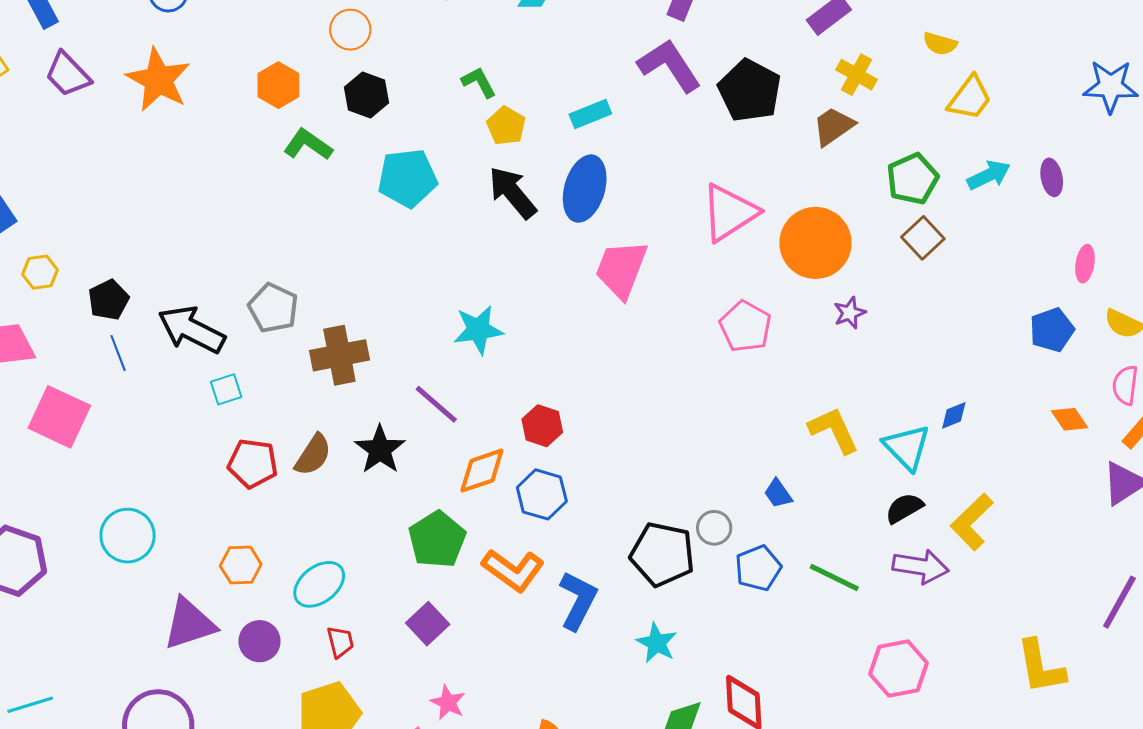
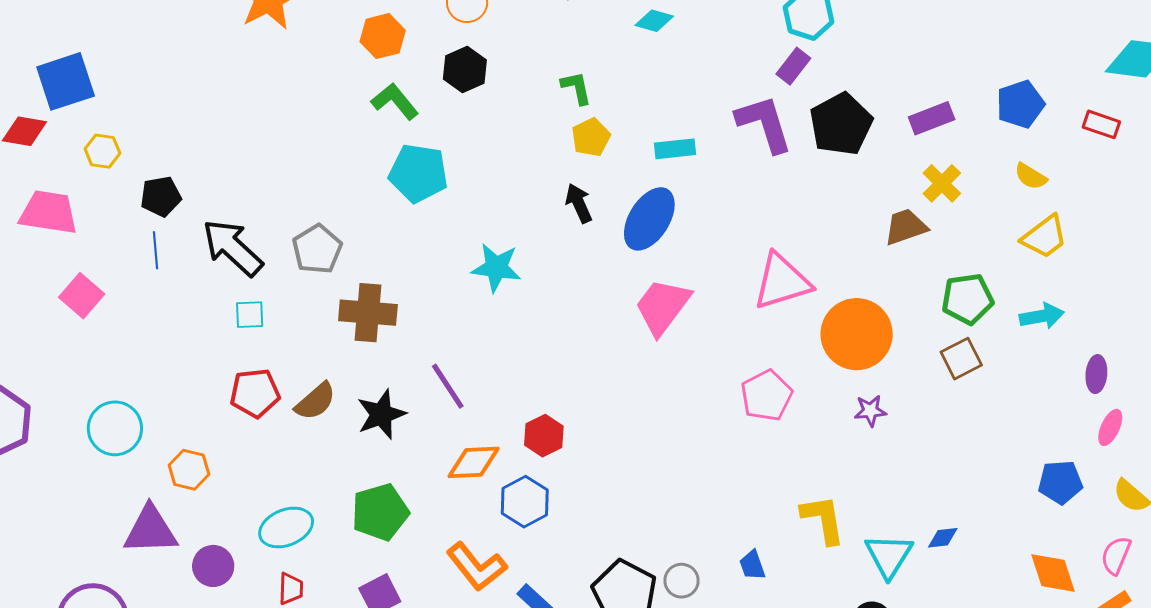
black pentagon: (750, 91) -> (841, 124), moved
purple ellipse: (1052, 177) -> (1096, 374), moved
cyan pentagon: (407, 178) -> (418, 173), moved
black arrow: (513, 193) -> (579, 203), size x0.7
cyan star: (478, 330) -> (496, 268), moved
pink square: (59, 417) -> (82, 296), size x0.7
orange diamond: (1070, 419) -> (1053, 573), size x1.4
red pentagon: (253, 463) -> (255, 393), turned -30
green pentagon: (437, 539) -> (380, 512), moved
orange hexagon: (241, 565) -> (189, 470), moved

